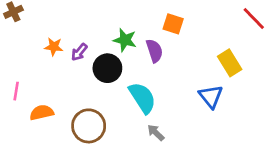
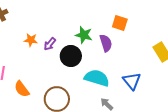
blue triangle: (211, 96) -> (132, 81), moved
cyan semicircle: (142, 98) -> (97, 78), turned -40
orange semicircle: (42, 113) -> (22, 89), turned -114

